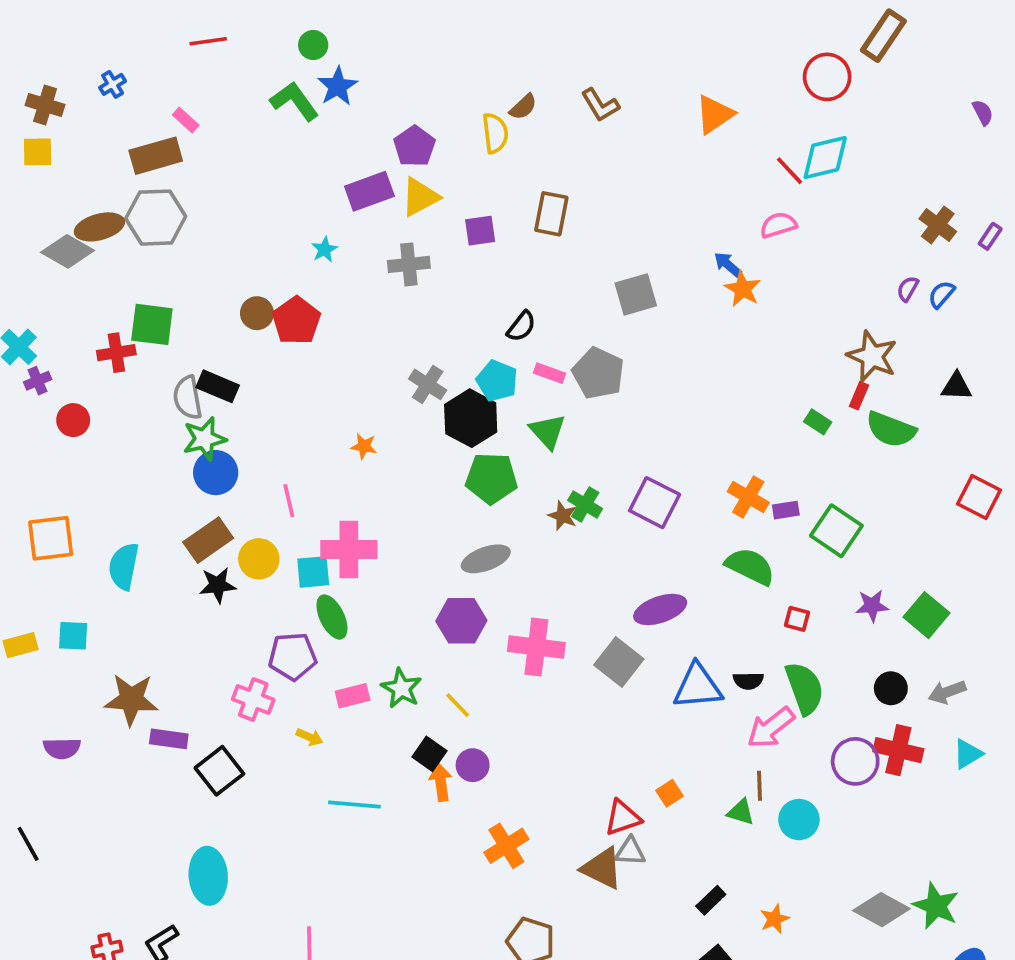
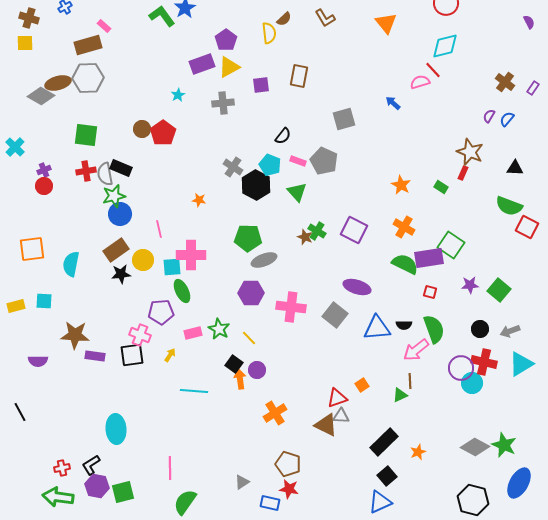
orange triangle: (715, 114) -> (386, 23), turned -35
red line: (790, 171) -> (433, 70), moved
orange star: (743, 289) -> (401, 185), moved
red cross: (116, 353) -> (86, 171), moved
purple cross: (38, 381) -> (44, 170), moved
green semicircle: (891, 429) -> (509, 206), moved
green pentagon: (491, 478) -> (248, 238), moved
purple rectangle: (786, 510) -> (429, 258), moved, size x2.0
purple ellipse: (660, 609) -> (357, 287), turned 36
yellow arrow: (309, 737) -> (170, 355), turned -80
cyan triangle: (968, 754) -> (521, 364), size x1.5
black square: (219, 771) -> (132, 355), moved, turned 30
green triangle: (741, 812) -> (400, 395), turned -42
cyan circle: (799, 820) -> (472, 383), moved
black rectangle: (711, 900) -> (384, 442), size x1.8

